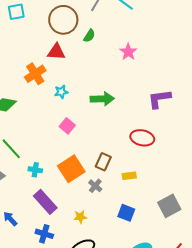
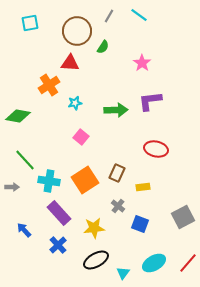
purple L-shape: (159, 99) -> (150, 101), moved
cyan cross: (35, 170) -> (49, 181), size x1.5
gray cross: (95, 186) -> (118, 206), moved
yellow star: (80, 217) -> (94, 228), size x1.5
blue cross: (44, 234) -> (58, 245), turned 30

